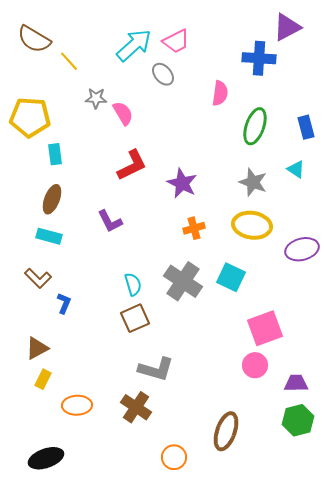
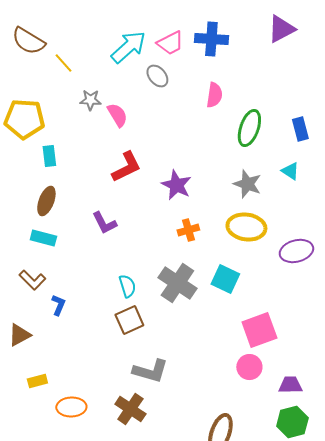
blue cross: (259, 58) -> (211, 39), moved
brown triangle: (37, 348) -> (19, 335), moved
yellow rectangle: (43, 379) -> (37, 381), turned 48

